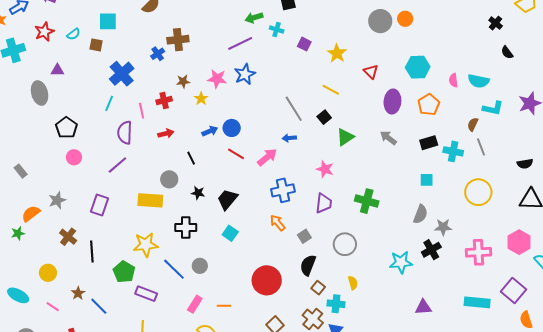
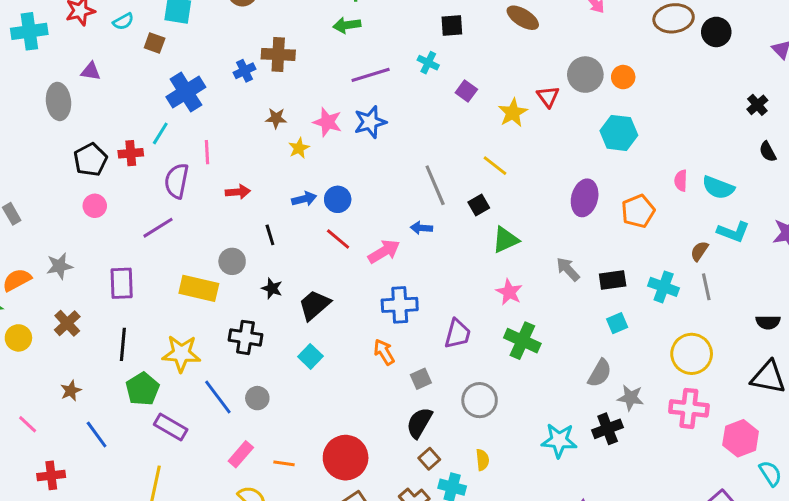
green arrow: (254, 18) -> (347, 25), moved
cyan hexagon: (418, 67) -> (619, 133), moved
red triangle: (371, 72) -> (548, 97), moved
red cross: (164, 100) -> (131, 153), moved
gray arrow: (388, 138) -> (568, 269), moved
black rectangle: (429, 143) -> (613, 280), moved
pink star: (325, 169) -> (509, 292), moved
cyan square: (427, 180) -> (617, 323), turned -32
purple rectangle: (99, 205) -> (122, 283), turned -30
black line: (92, 251) -> (123, 344), moved
pink cross: (478, 252) -> (689, 408), moved
yellow circle: (48, 273) -> (18, 338), moved
red circle: (267, 280) -> (346, 458), moved
brown star: (78, 293) -> (71, 391), moved

